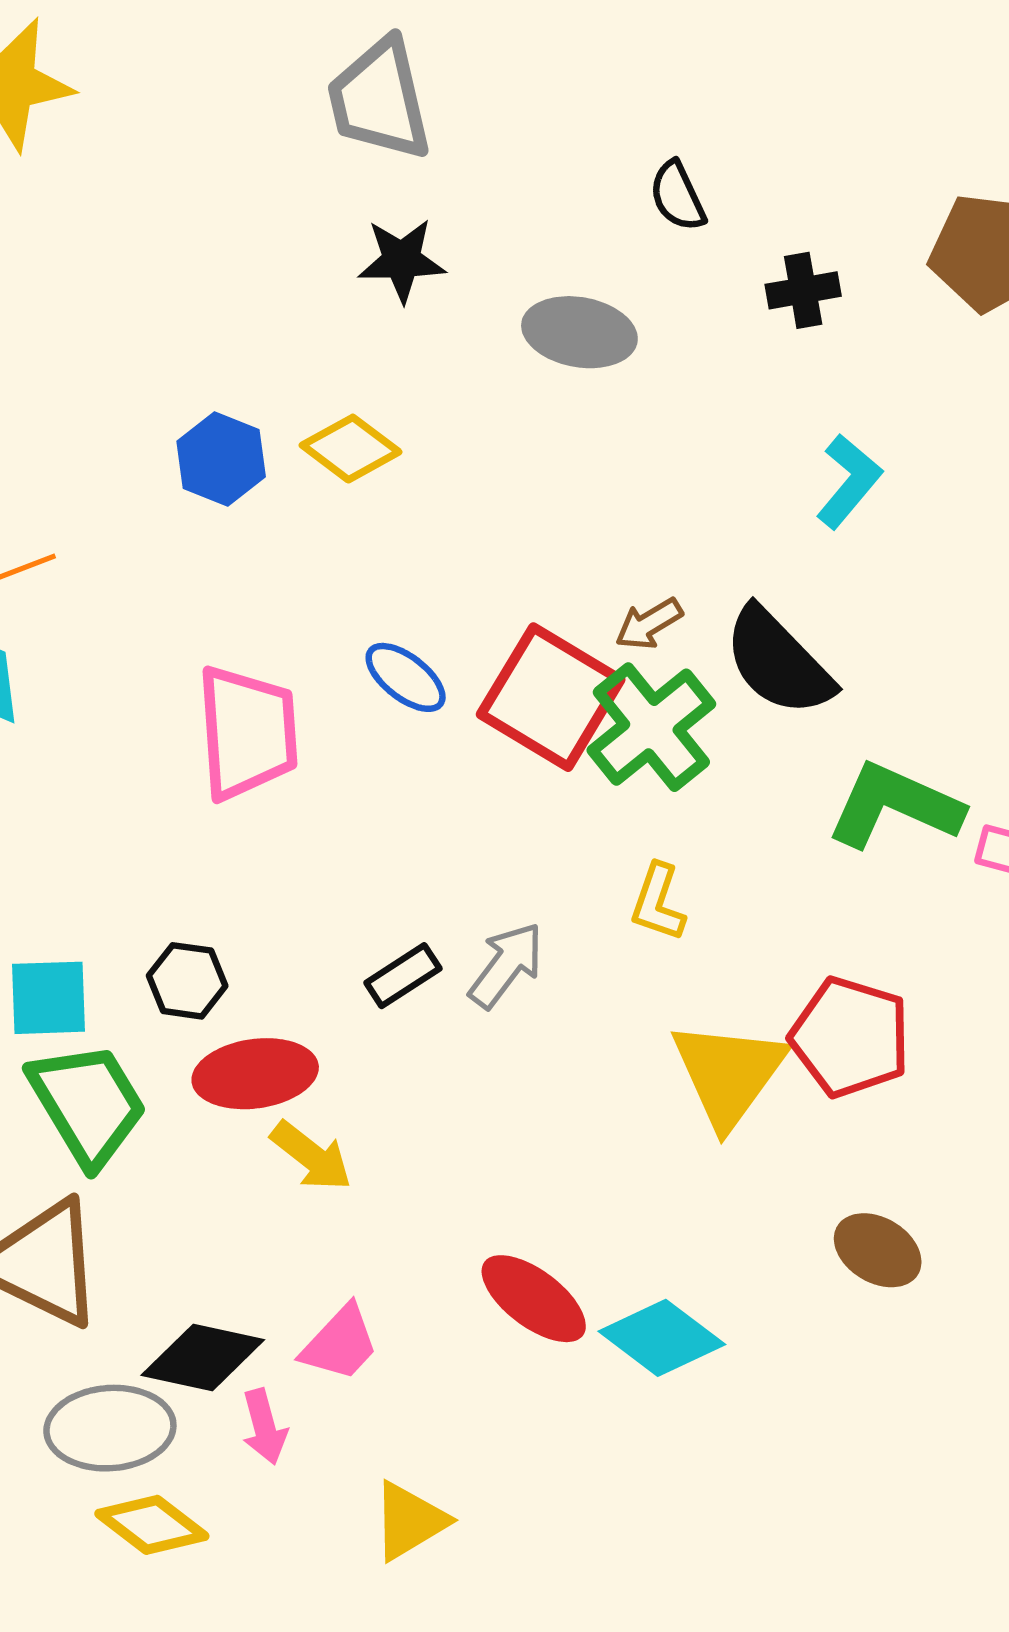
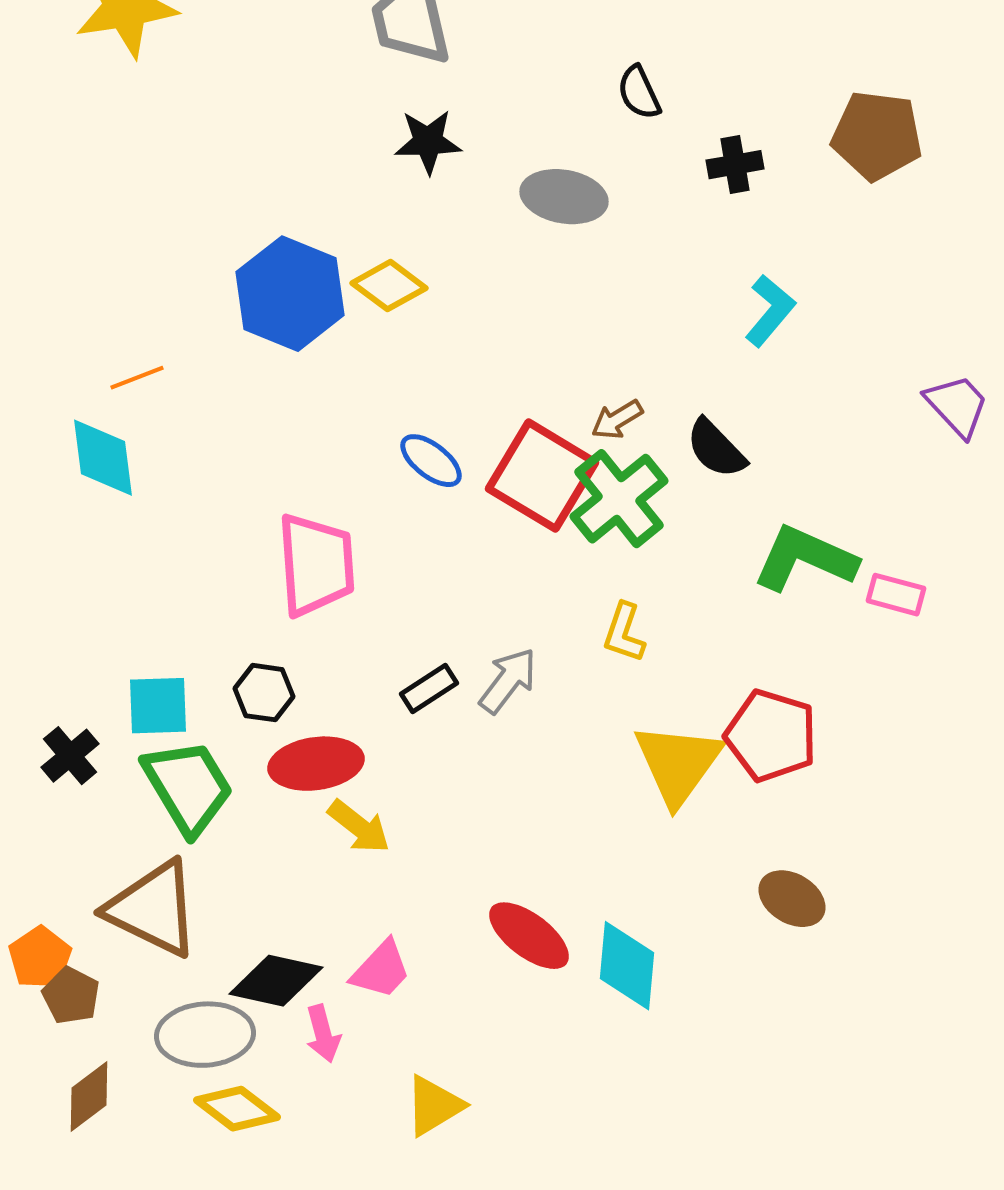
blue hexagon: (221, 459) -> (290, 294), size x1.6
black semicircle: (778, 662) -> (716, 449), size x0.7
pink trapezoid: (247, 732) -> (316, 565), moved
cyan diamond: (662, 1338) -> (627, 966), turned 58

